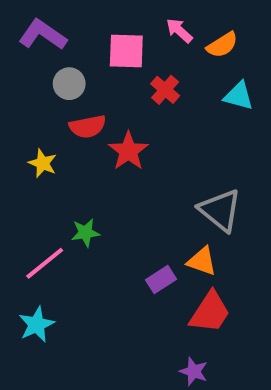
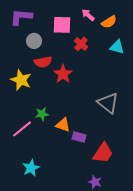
purple L-shape: (43, 35) -> (21, 17), turned -30
yellow star: (43, 163) -> (21, 80), size x1.5
orange triangle: (202, 261) -> (63, 125), moved
purple rectangle: (161, 280) -> (79, 137), turned 48
cyan star: (37, 324) -> (31, 168), moved

